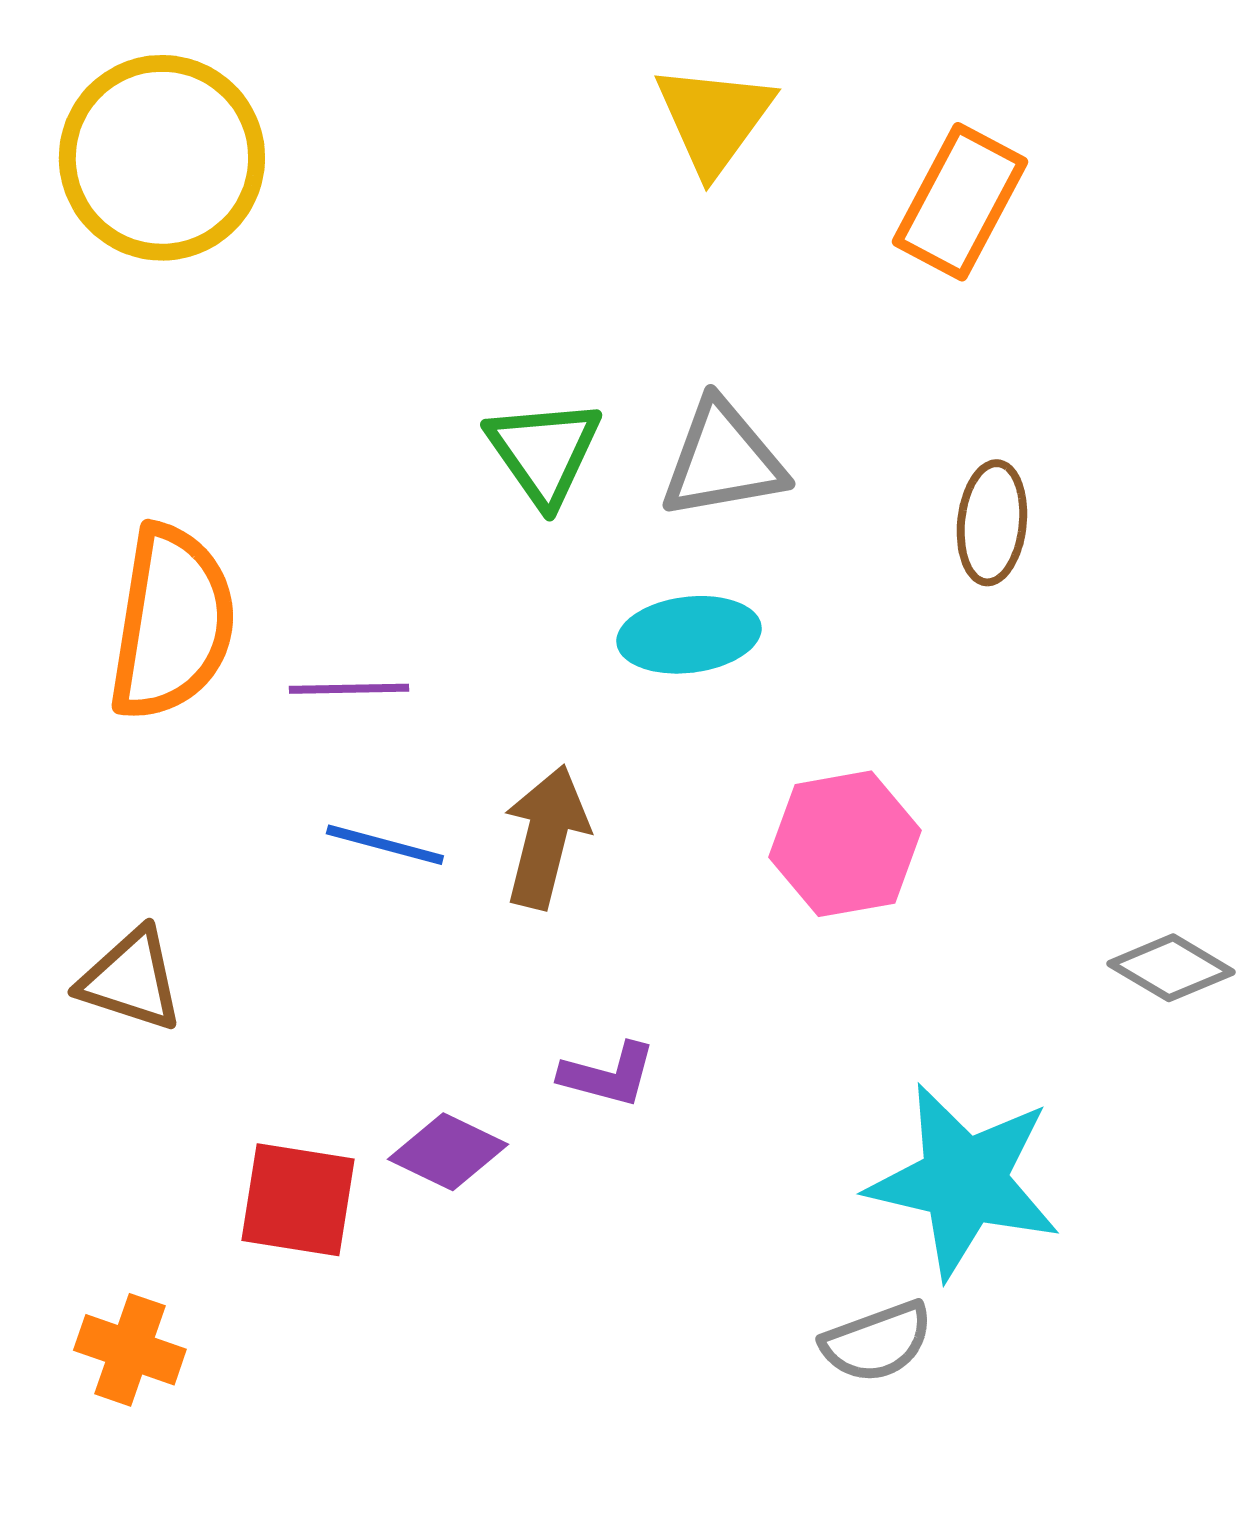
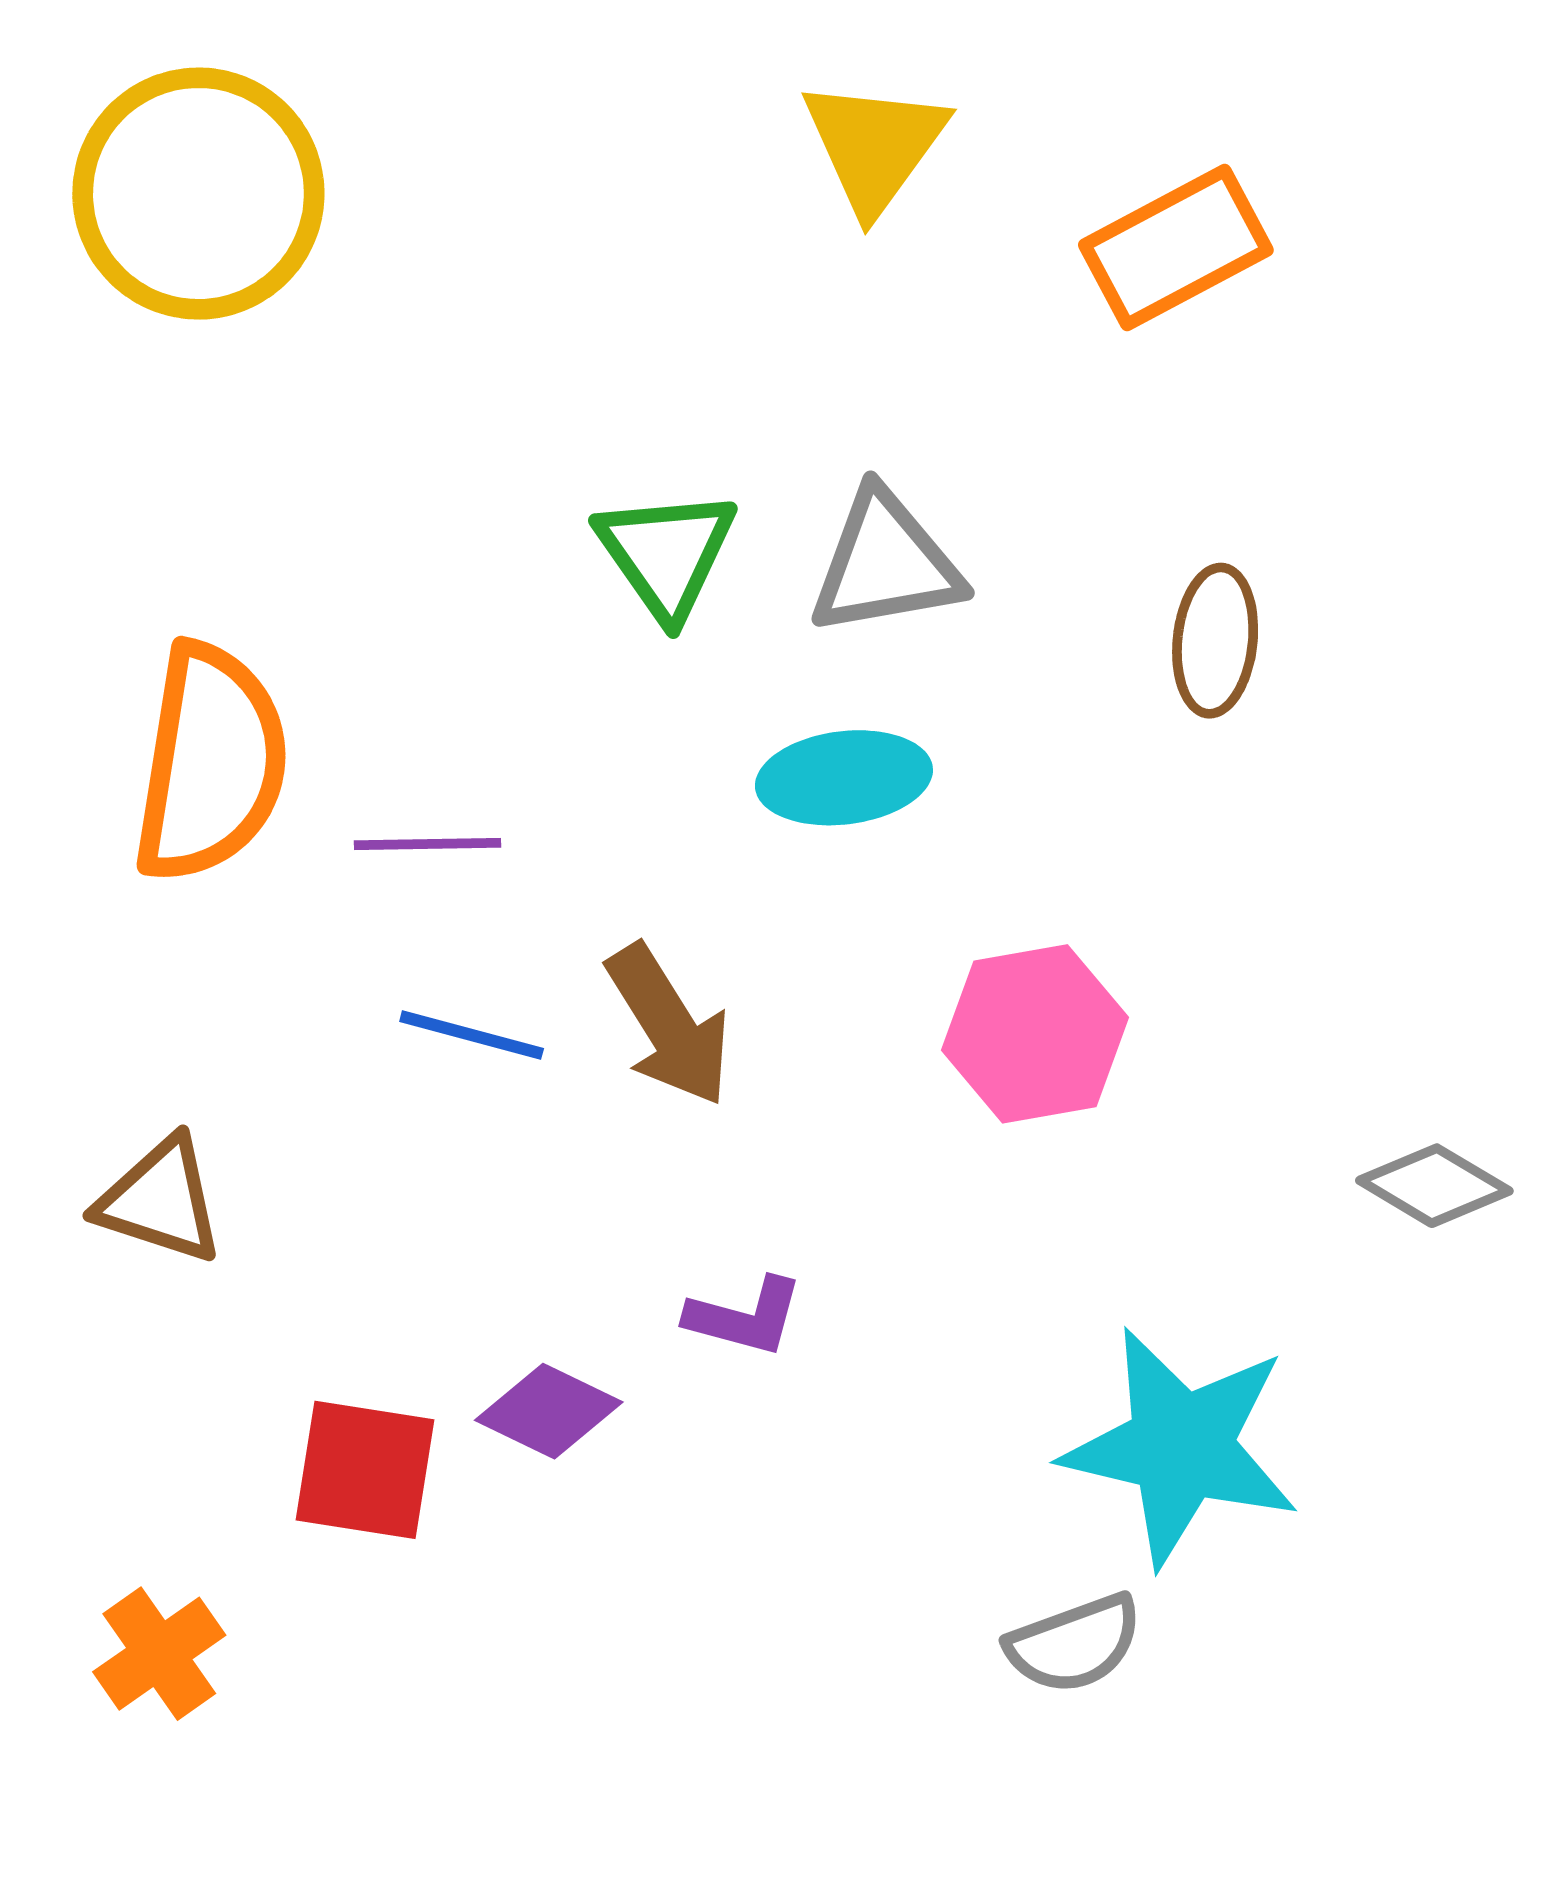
orange rectangle: (960, 202) -> (1176, 247), turned 34
brown arrow: (546, 837) -> (669, 1025), turned 134
orange cross: (130, 1350) -> (159, 1654), turned 36

